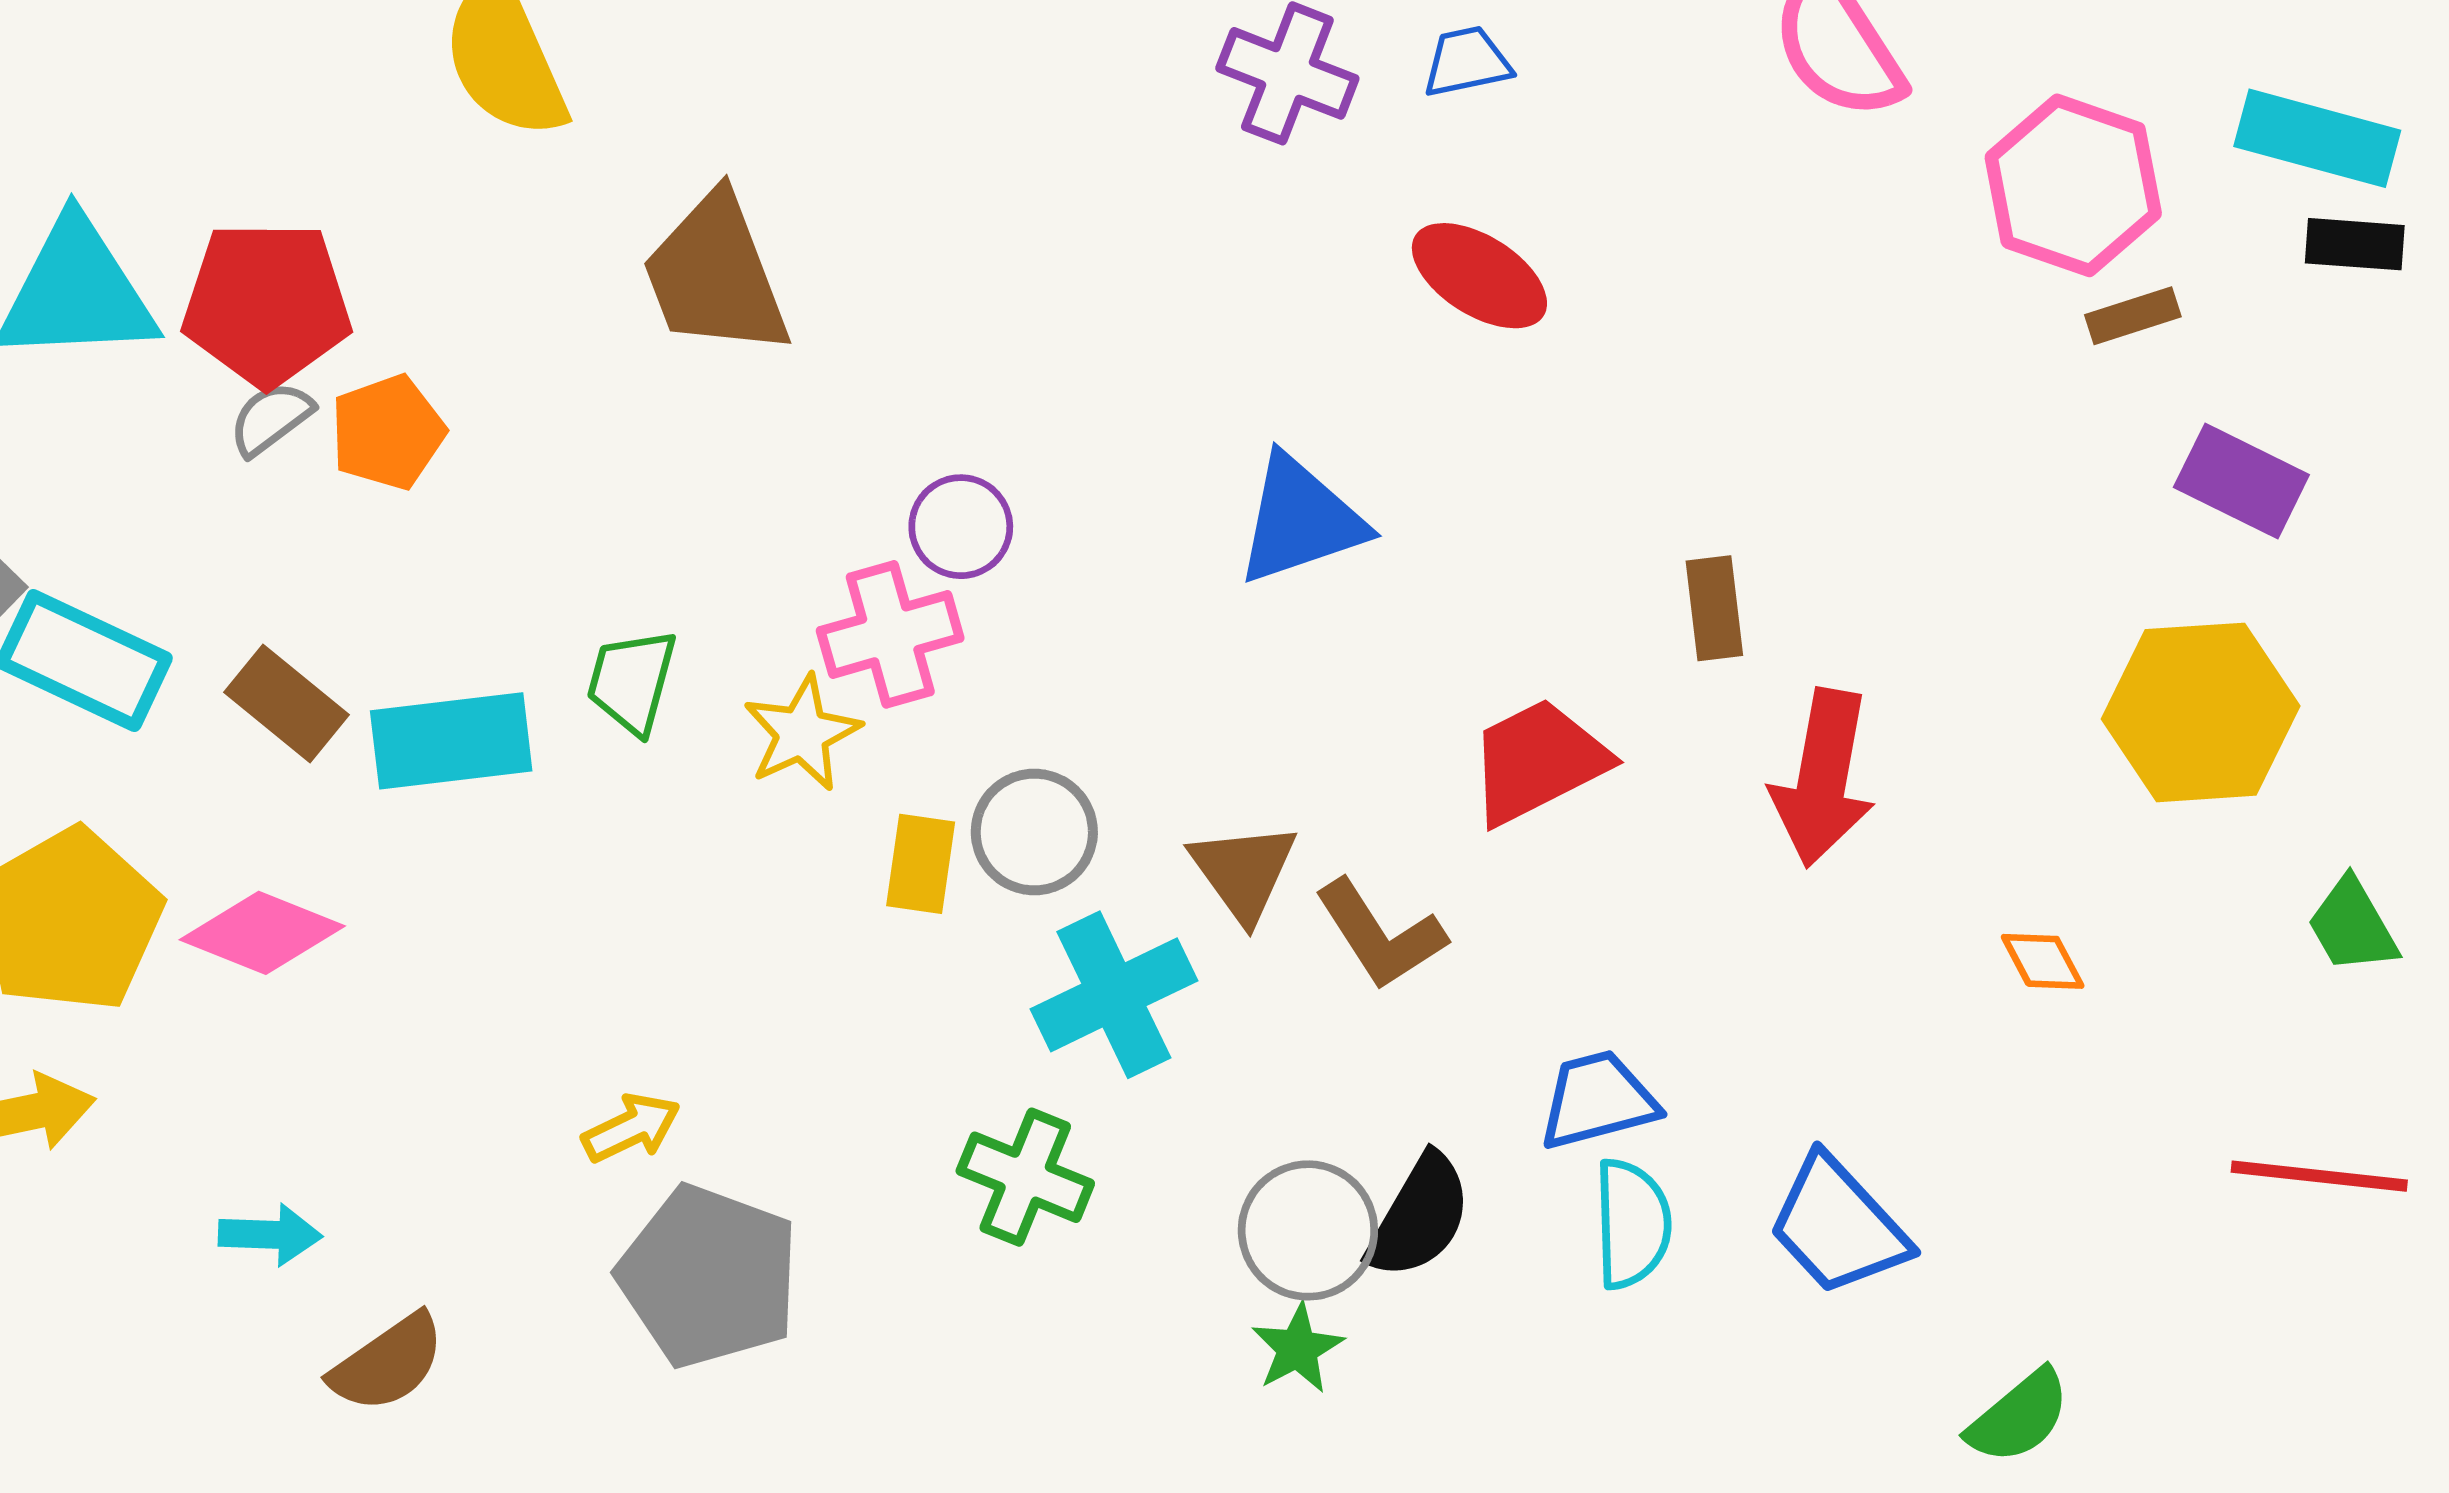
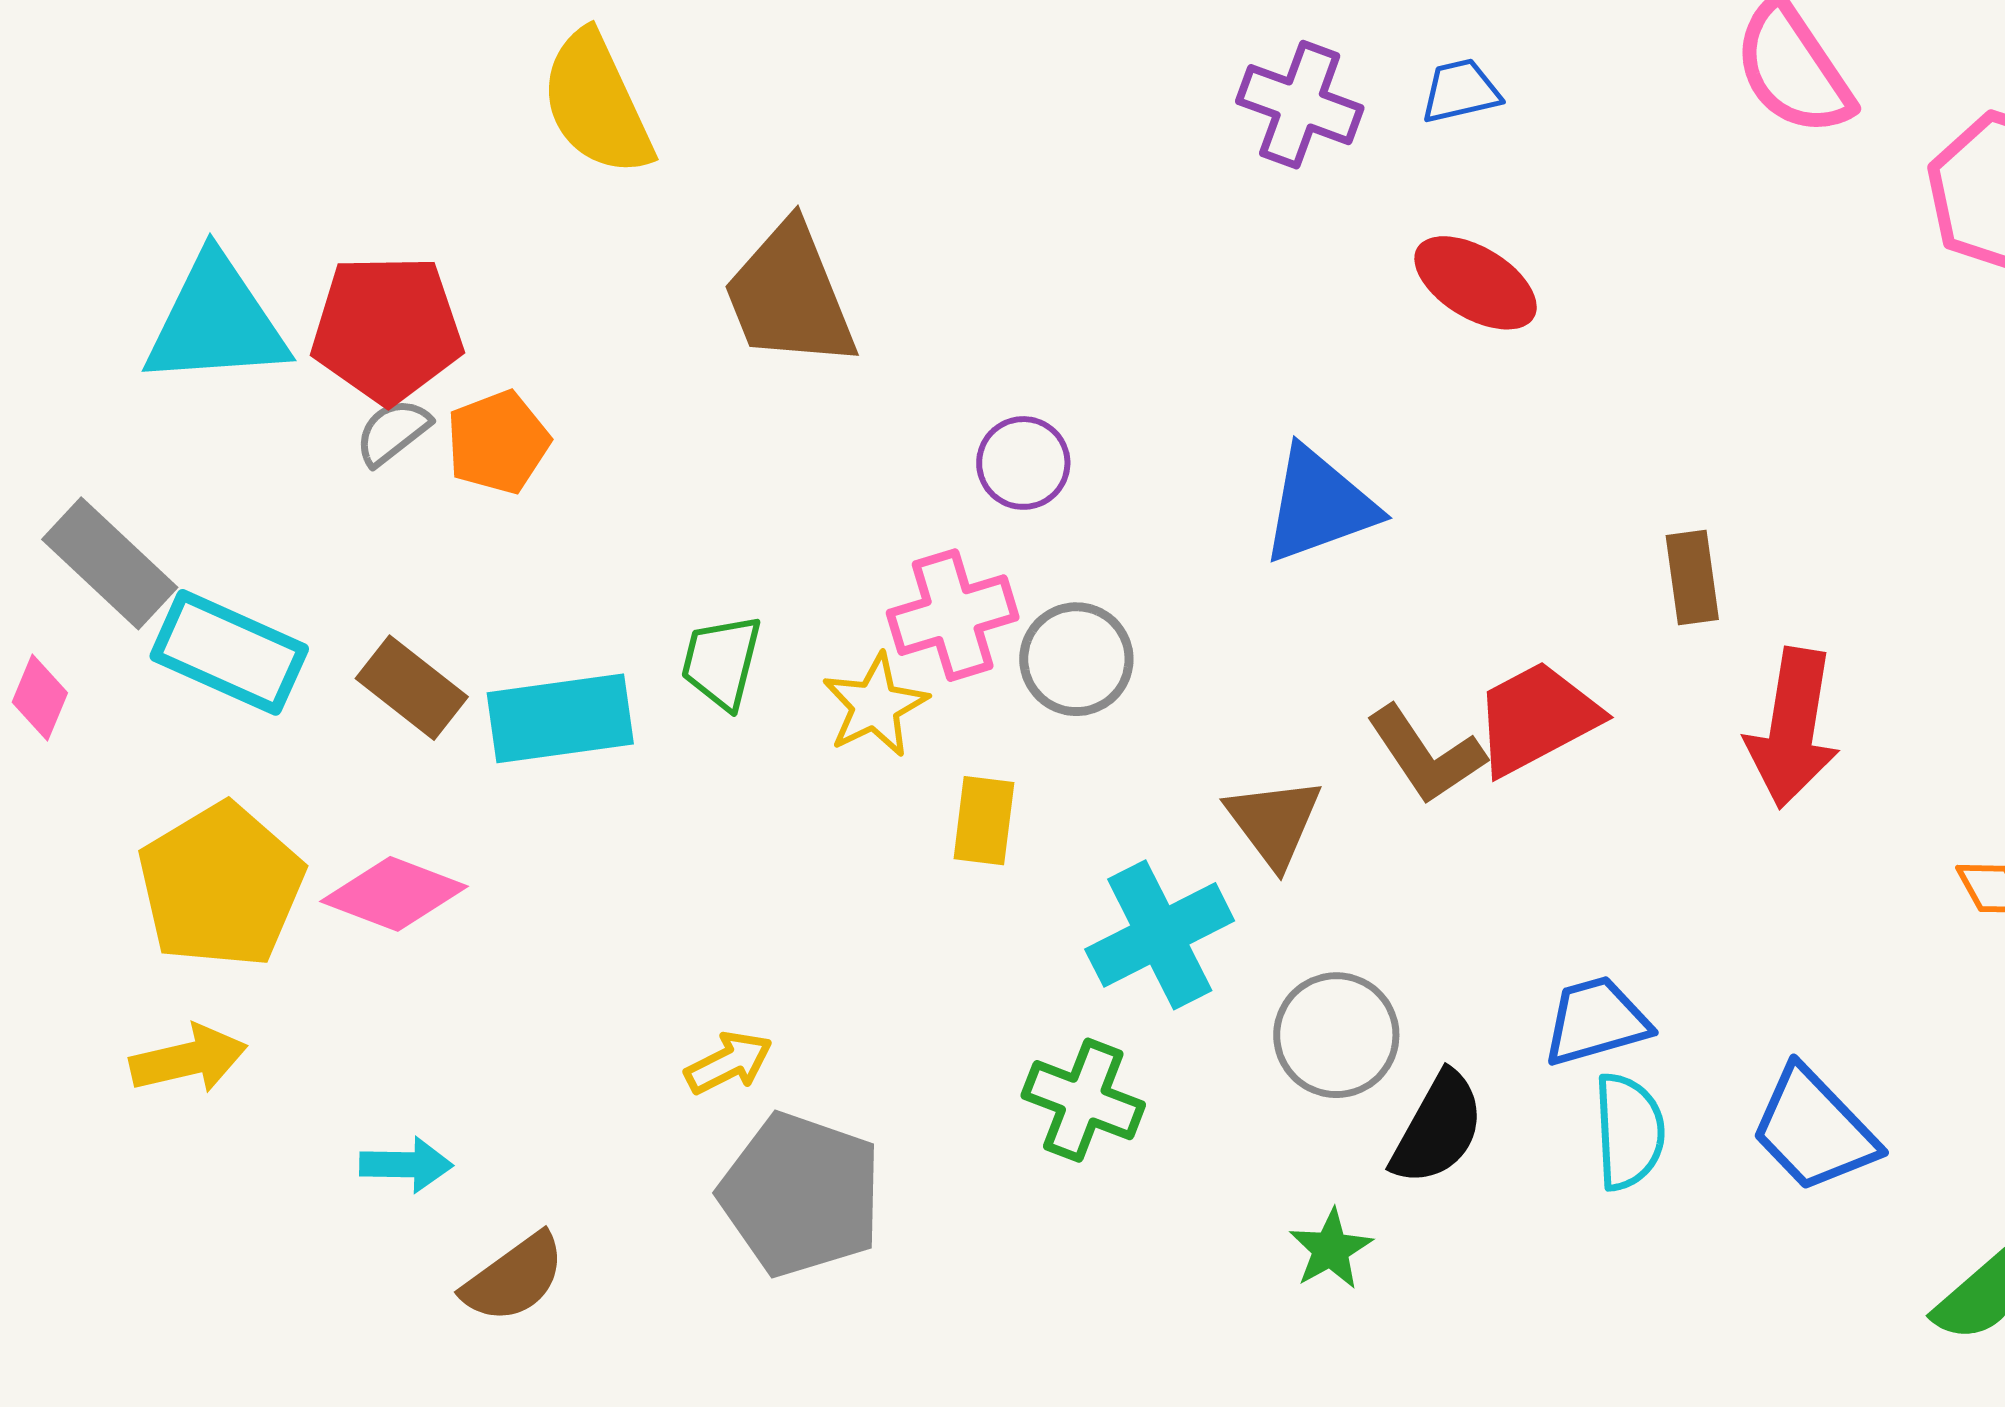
purple circle: (961, 527) -> (1023, 463), moved
gray circle: (1034, 832) -> (1076, 659), moved
brown L-shape: (1380, 935) -> (1426, 755), moved
gray circle: (1308, 1230) -> (1336, 1035), moved

